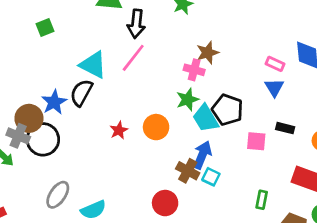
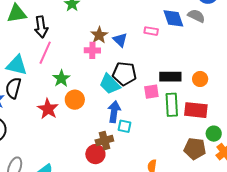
blue triangle: (274, 88) -> (120, 40), moved
green star: (187, 100) -> (61, 78), moved
black rectangle: (285, 128) -> (170, 77), size x1.5
red star: (119, 130) -> (48, 109), size x1.5
brown cross: (188, 171) -> (104, 141), moved, turned -30
green rectangle: (262, 200) -> (172, 105), moved, size x1.6

